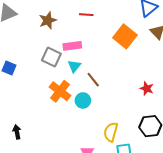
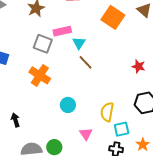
cyan triangle: (74, 66) -> (79, 43), moved
orange cross: (60, 91) -> (40, 75), moved
cyan circle: (83, 100) -> (68, 105), moved

